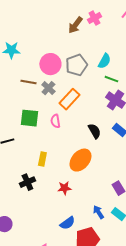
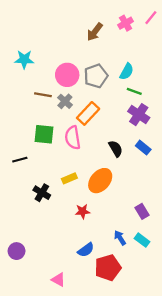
pink cross: (94, 18) -> (126, 23), moved
pink semicircle: (55, 121) -> (73, 138), size x1.5
yellow rectangle: (42, 159) -> (69, 178), moved, turned 56
black cross: (27, 182) -> (42, 193), moved, turned -35

